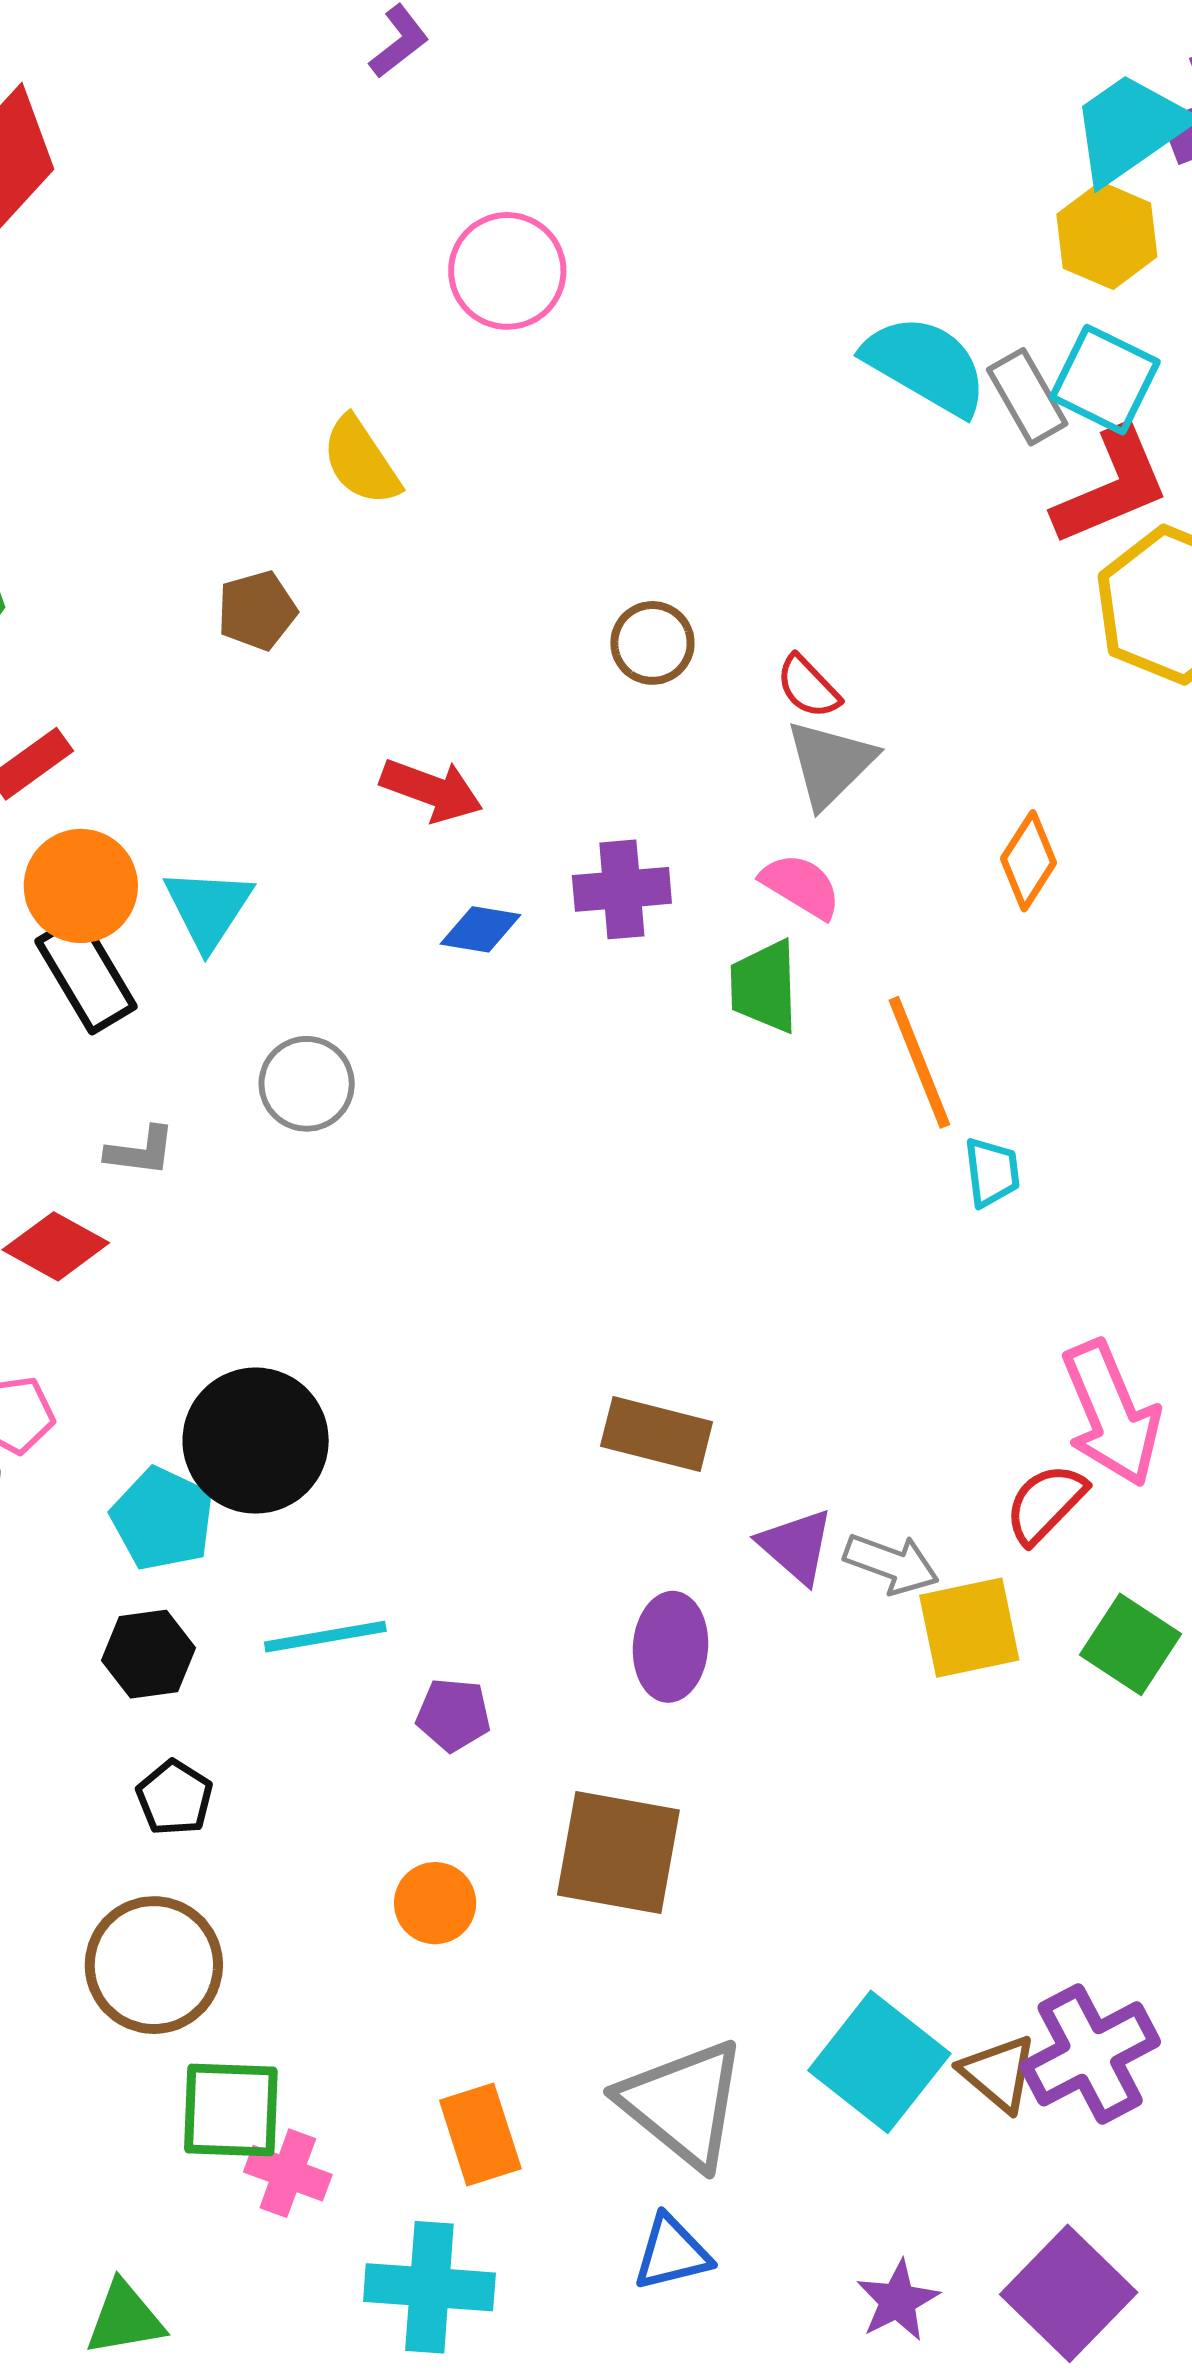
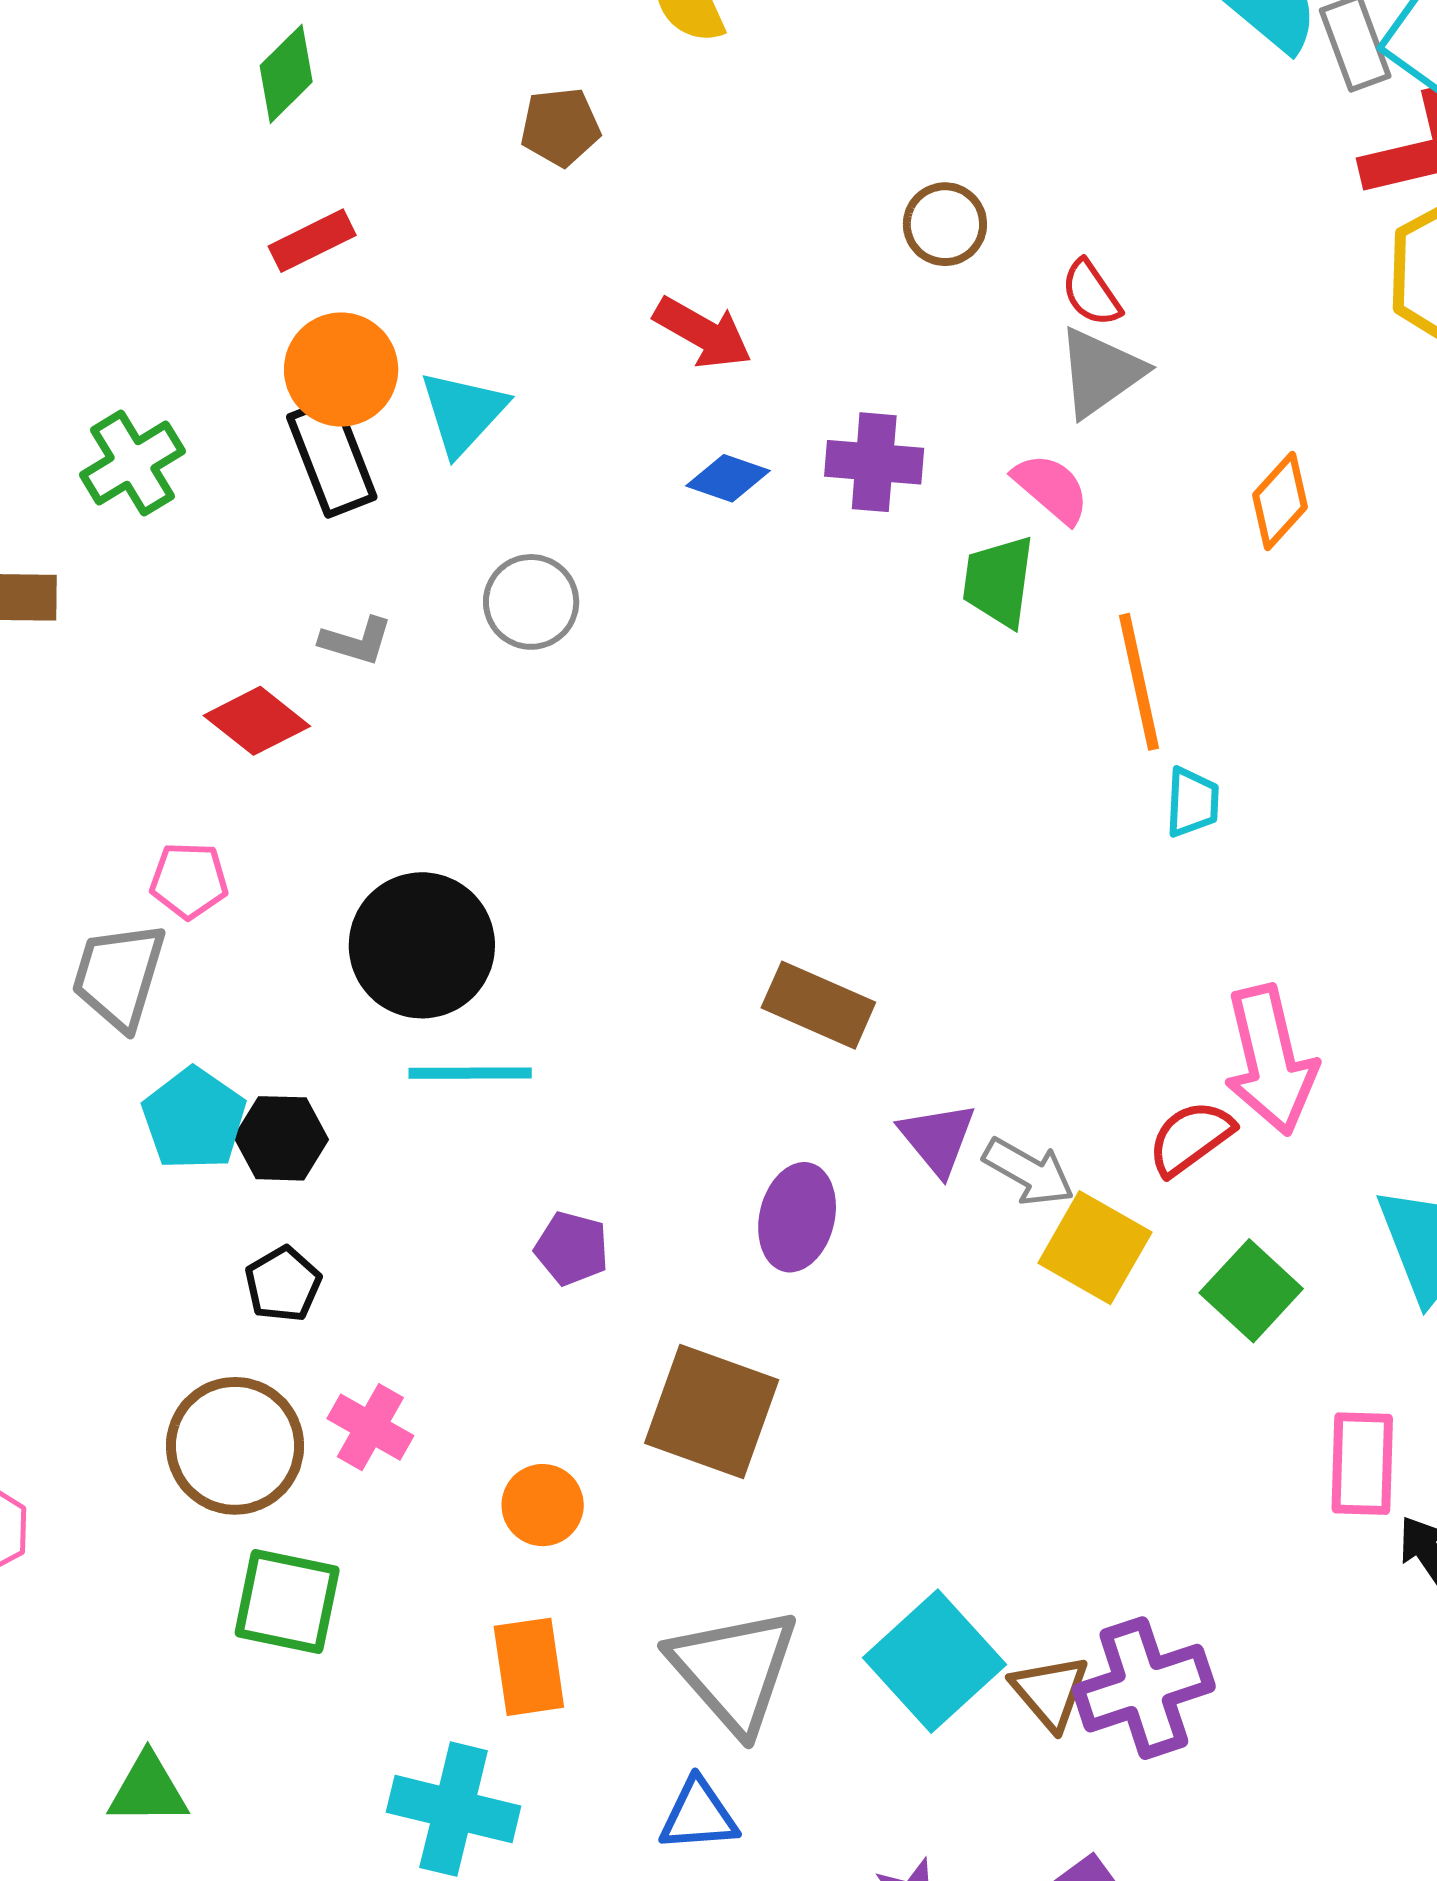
cyan pentagon: (163, 1519) -> (194, 1119), moved
yellow square: (969, 1628) -> (1095, 1248), turned 32
cyan line: (325, 1637) -> (470, 1073), moved
orange circle: (435, 1903) -> (543, 1505), moved
pink cross: (288, 2173) -> (370, 1427), moved

